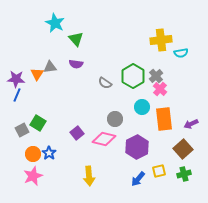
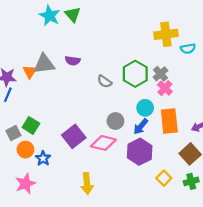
green triangle: (76, 39) -> (73, 15), moved
gray triangle: (50, 67) -> (44, 64), size x1.5
purple square: (77, 133) -> (74, 136), size x1.5
orange circle: (33, 154) -> (25, 150), moved
yellow square: (159, 171) -> (164, 178), turned -32
blue arrow: (138, 179) -> (141, 126), moved

